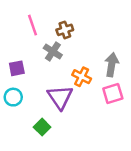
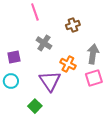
pink line: (32, 25) -> (35, 12), moved
brown cross: (65, 30) -> (73, 25), moved

